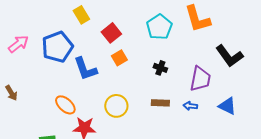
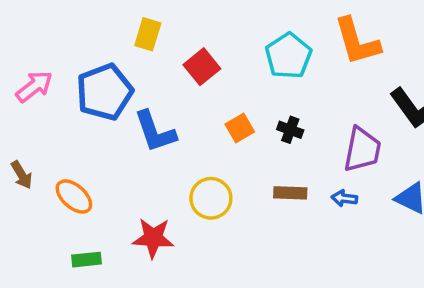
yellow rectangle: (81, 15) -> (148, 34), turned 48
orange square: (119, 58) -> (240, 128), moved
orange ellipse: (65, 105) -> (74, 196), moved

